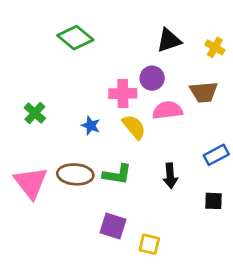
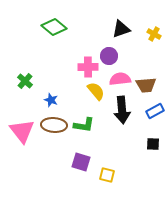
brown trapezoid: (204, 92) -> (146, 85), moved
blue star: (91, 126) -> (51, 100), moved
black arrow: (170, 176) -> (122, 110), moved, size x1.5

